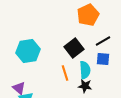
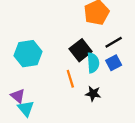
blue square: (103, 59) -> (114, 63), turned -32
cyan semicircle: (85, 70) -> (93, 63), moved

